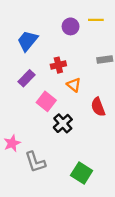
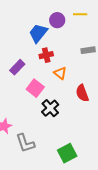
blue trapezoid: (28, 41) -> (38, 33), moved
green square: (82, 173) -> (67, 153), turned 30

